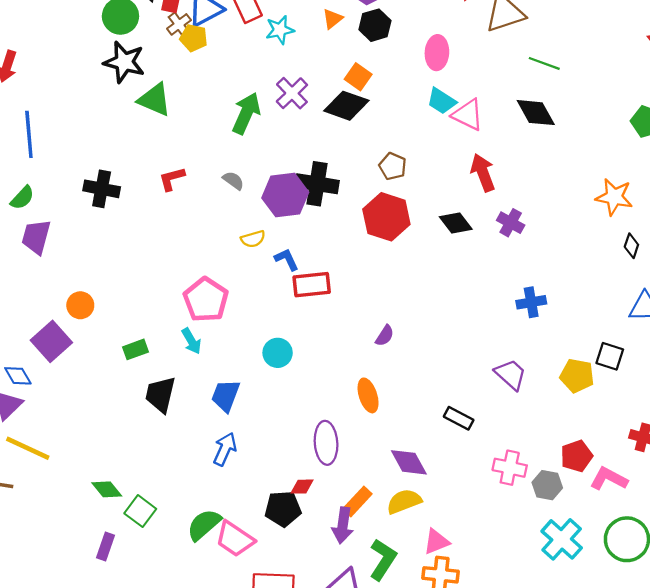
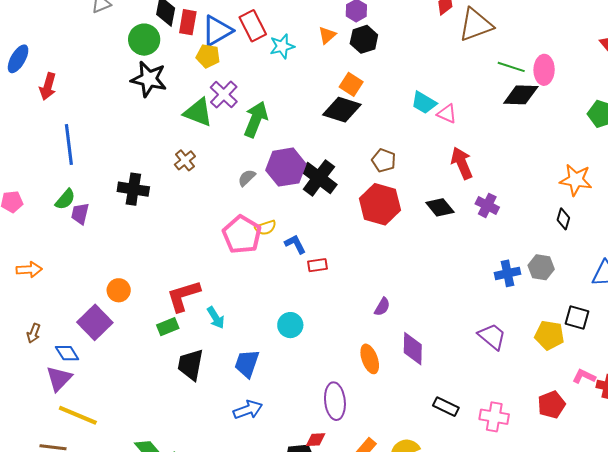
brown cross: (179, 24) -> (185, 160), moved
pink ellipse: (437, 53) -> (544, 70), moved
purple cross: (292, 93) -> (224, 95), moved
green triangle: (155, 100) -> (198, 112), moved
black diamond: (536, 113) -> (521, 95), moved, turned -57
pink triangle: (468, 115) -> (447, 114), size x0.7
red L-shape: (172, 179) -> (183, 296), moved, size x1.5
gray semicircle: (233, 181) -> (247, 178), turned -78
black cross: (317, 184) -> (319, 178), turned 30
purple hexagon: (285, 195) -> (286, 167), moved
purple trapezoid: (36, 237) -> (80, 214), moved, size x0.7
black diamond: (631, 246) -> (563, 219), moved
red rectangle: (312, 285) -> (318, 265), size x0.6
pink pentagon: (206, 300) -> (242, 235), moved
black rectangle: (459, 418) -> (446, 407), moved
blue arrow: (225, 449) -> (248, 410), turned 48
purple diamond: (409, 462) -> (413, 349), moved, turned 32
pink L-shape: (609, 479) -> (584, 376), moved, size x0.7
gray hexagon: (547, 485) -> (541, 267), moved

